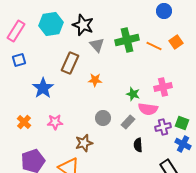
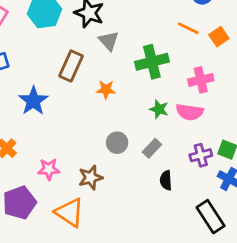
green cross: (127, 40) -> (152, 62), moved
orange line: (154, 46) -> (188, 28), moved
pink cross: (163, 87) -> (201, 80), moved
pink semicircle: (148, 109) -> (190, 112), moved
pink star: (55, 122) -> (49, 169), moved

